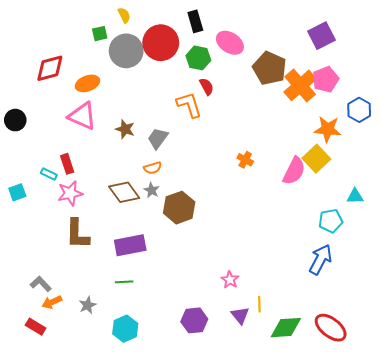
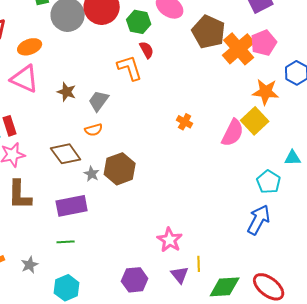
gray star: (152, 190) -> (92, 174), moved
cyan pentagon: (331, 221) -> (269, 182), turned -30
pink star: (230, 280) -> (170, 240), size x1.4

